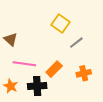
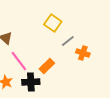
pink line: (24, 64) -> (19, 61), turned 45
orange cross: (84, 73) -> (83, 53), moved, turned 32

